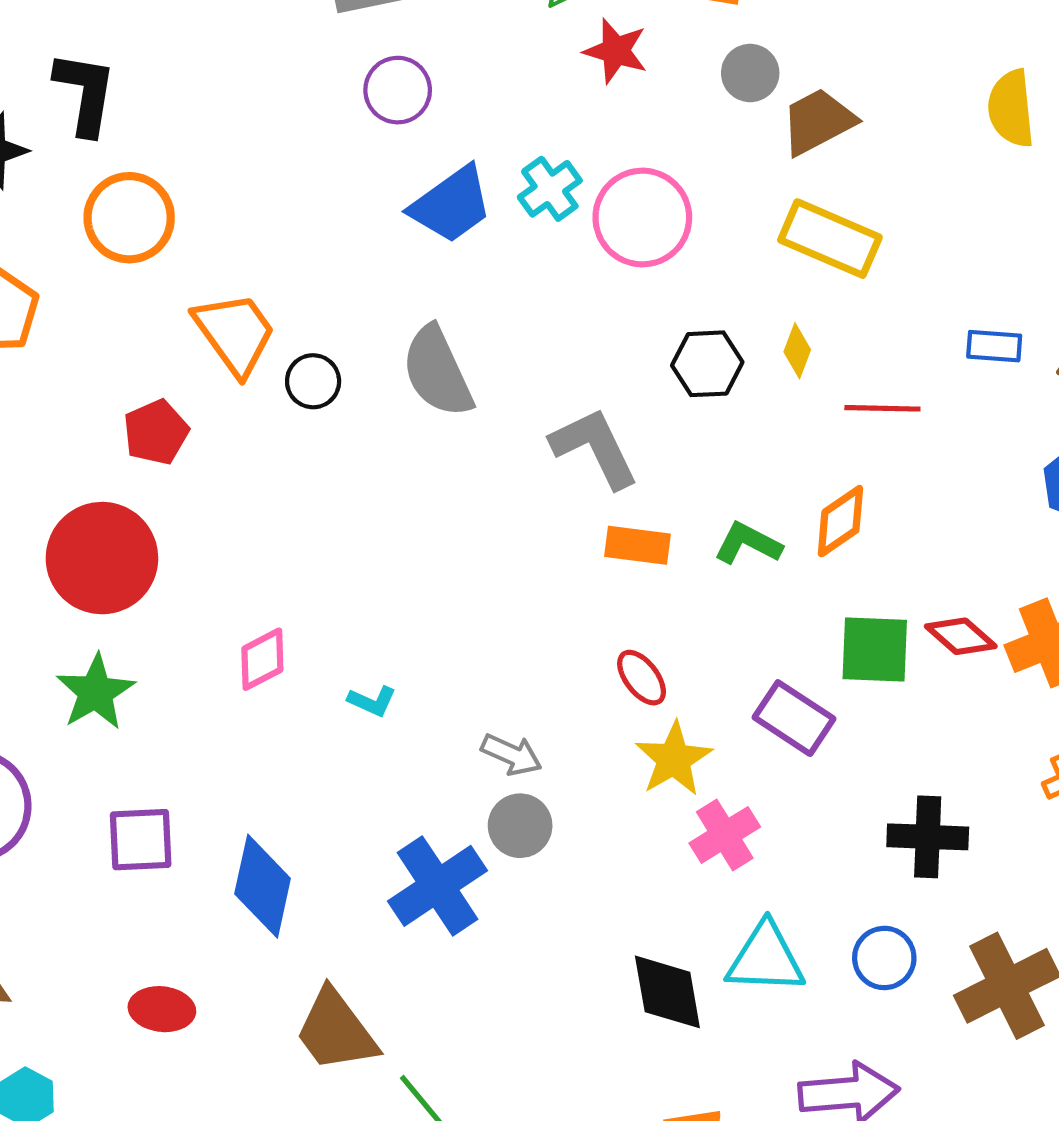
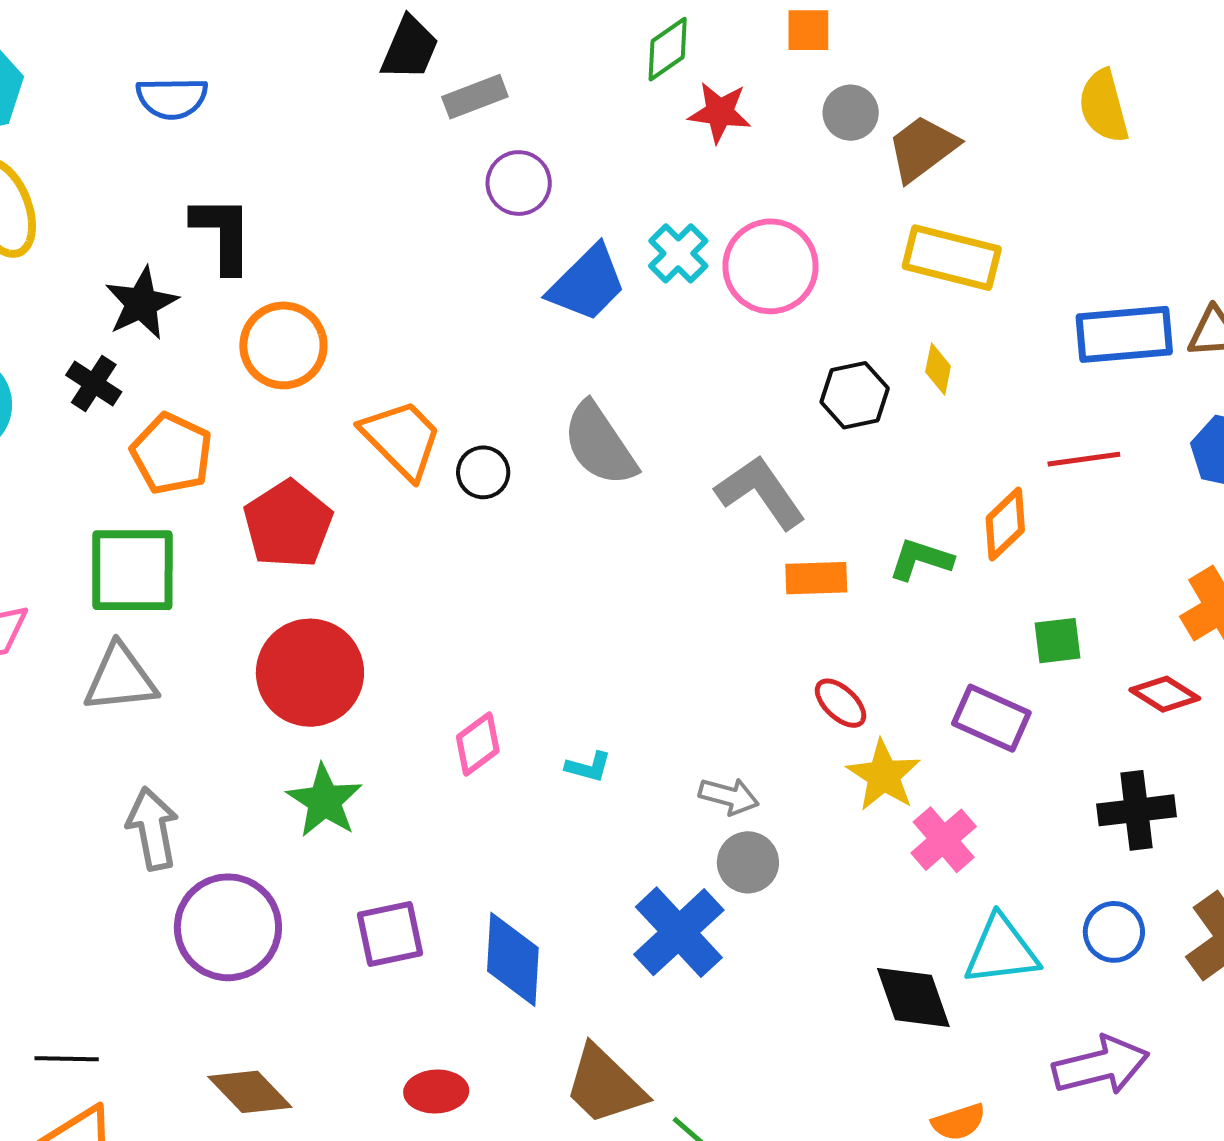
blue rectangle: (994, 346) -> (1124, 334), size x1.8
red line: (882, 408) -> (1084, 459), moved
red pentagon: (156, 432) -> (288, 524), moved, size x1.4
red diamond: (961, 636) -> (1165, 694), moved
green square: (875, 649) -> (1058, 641), size x0.7

